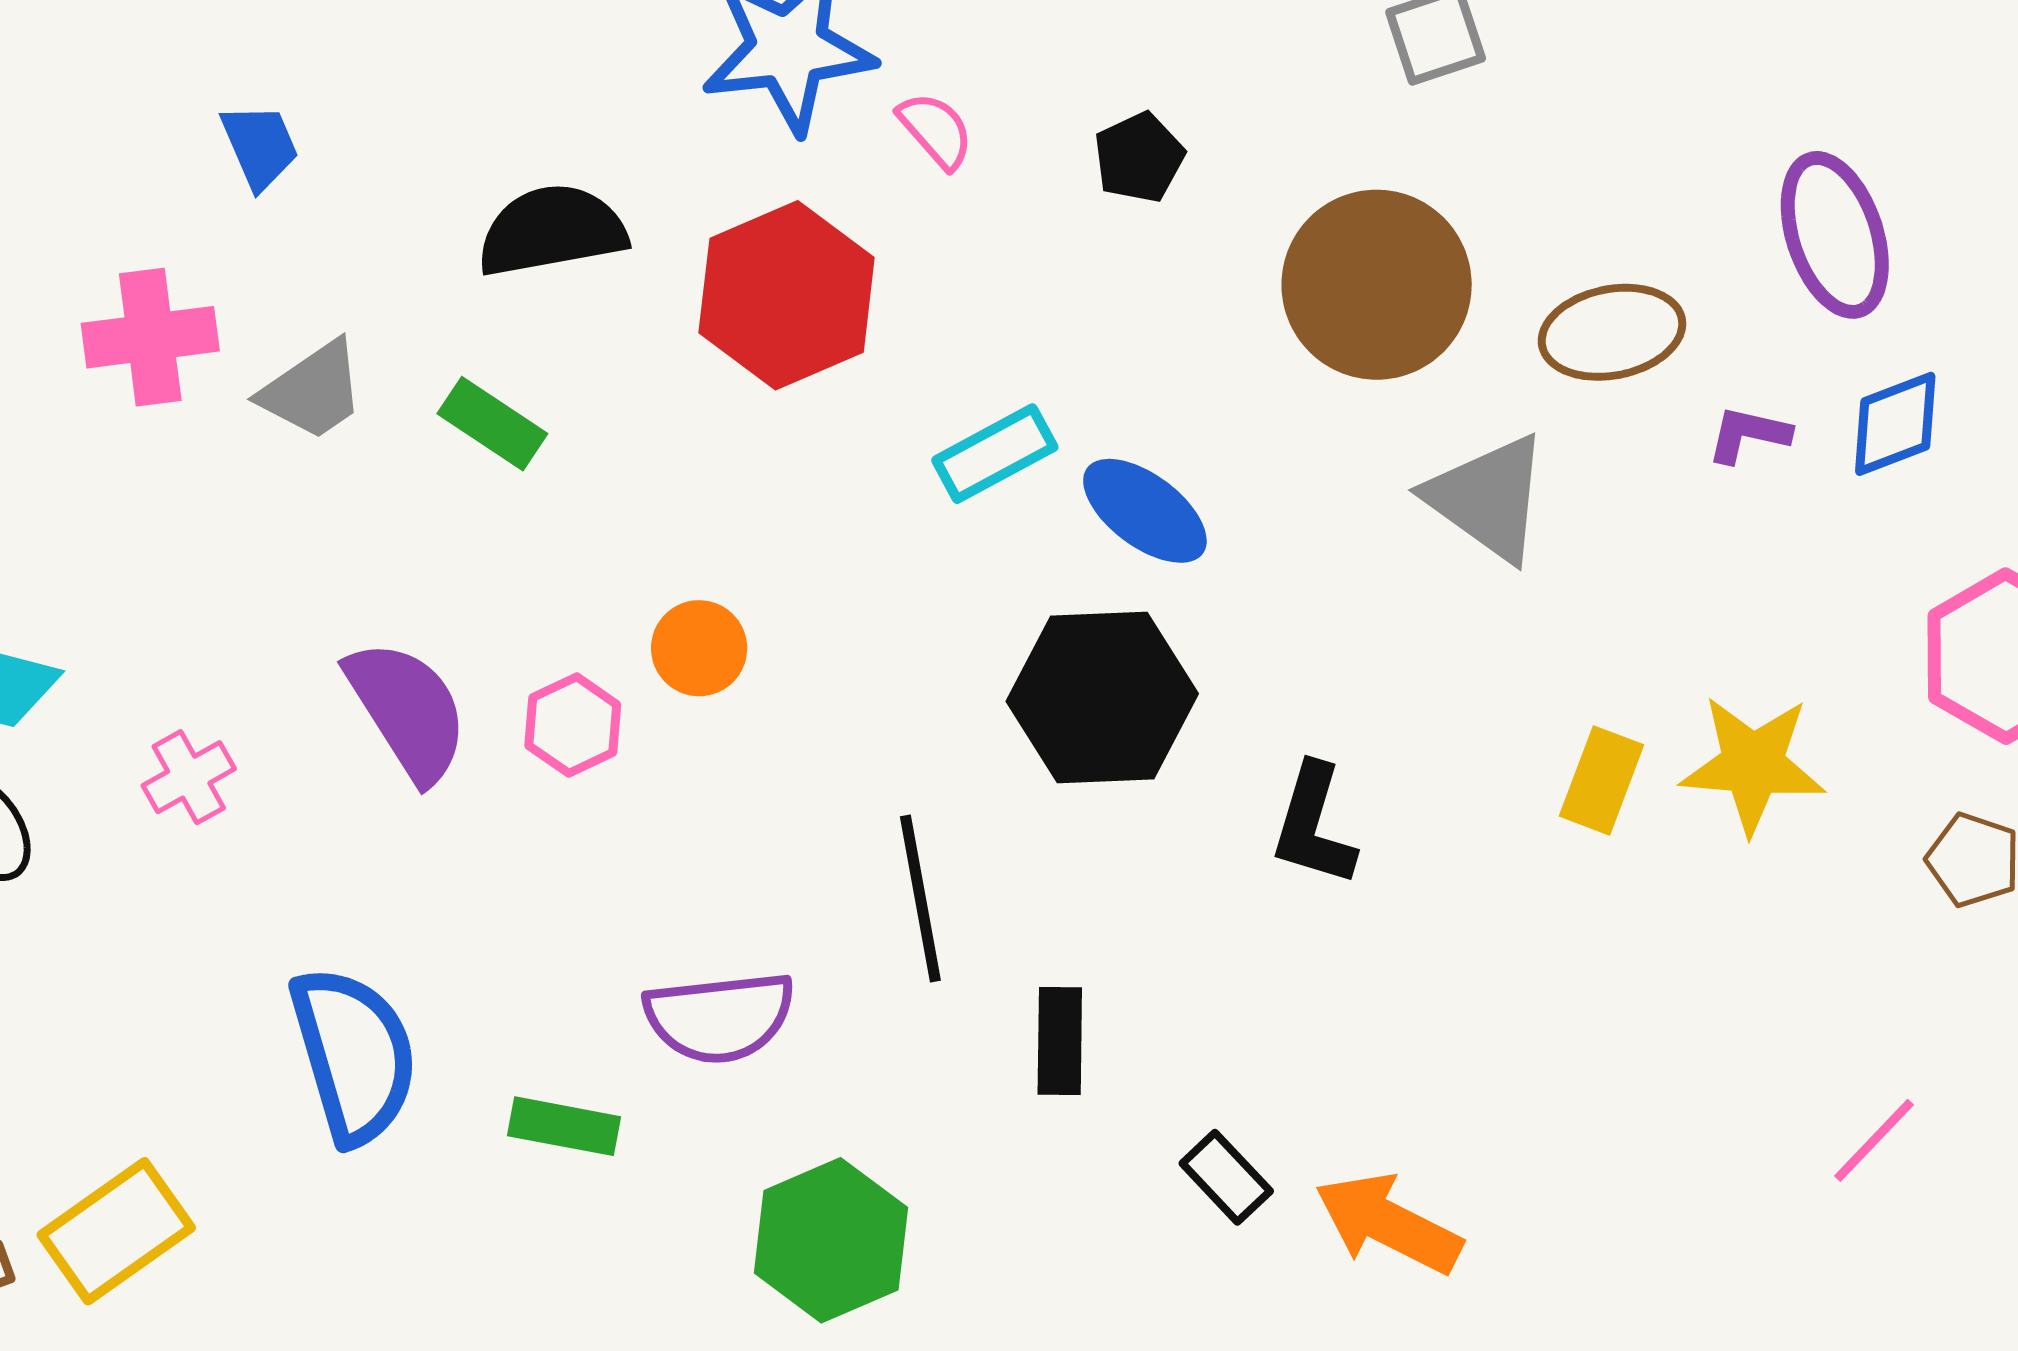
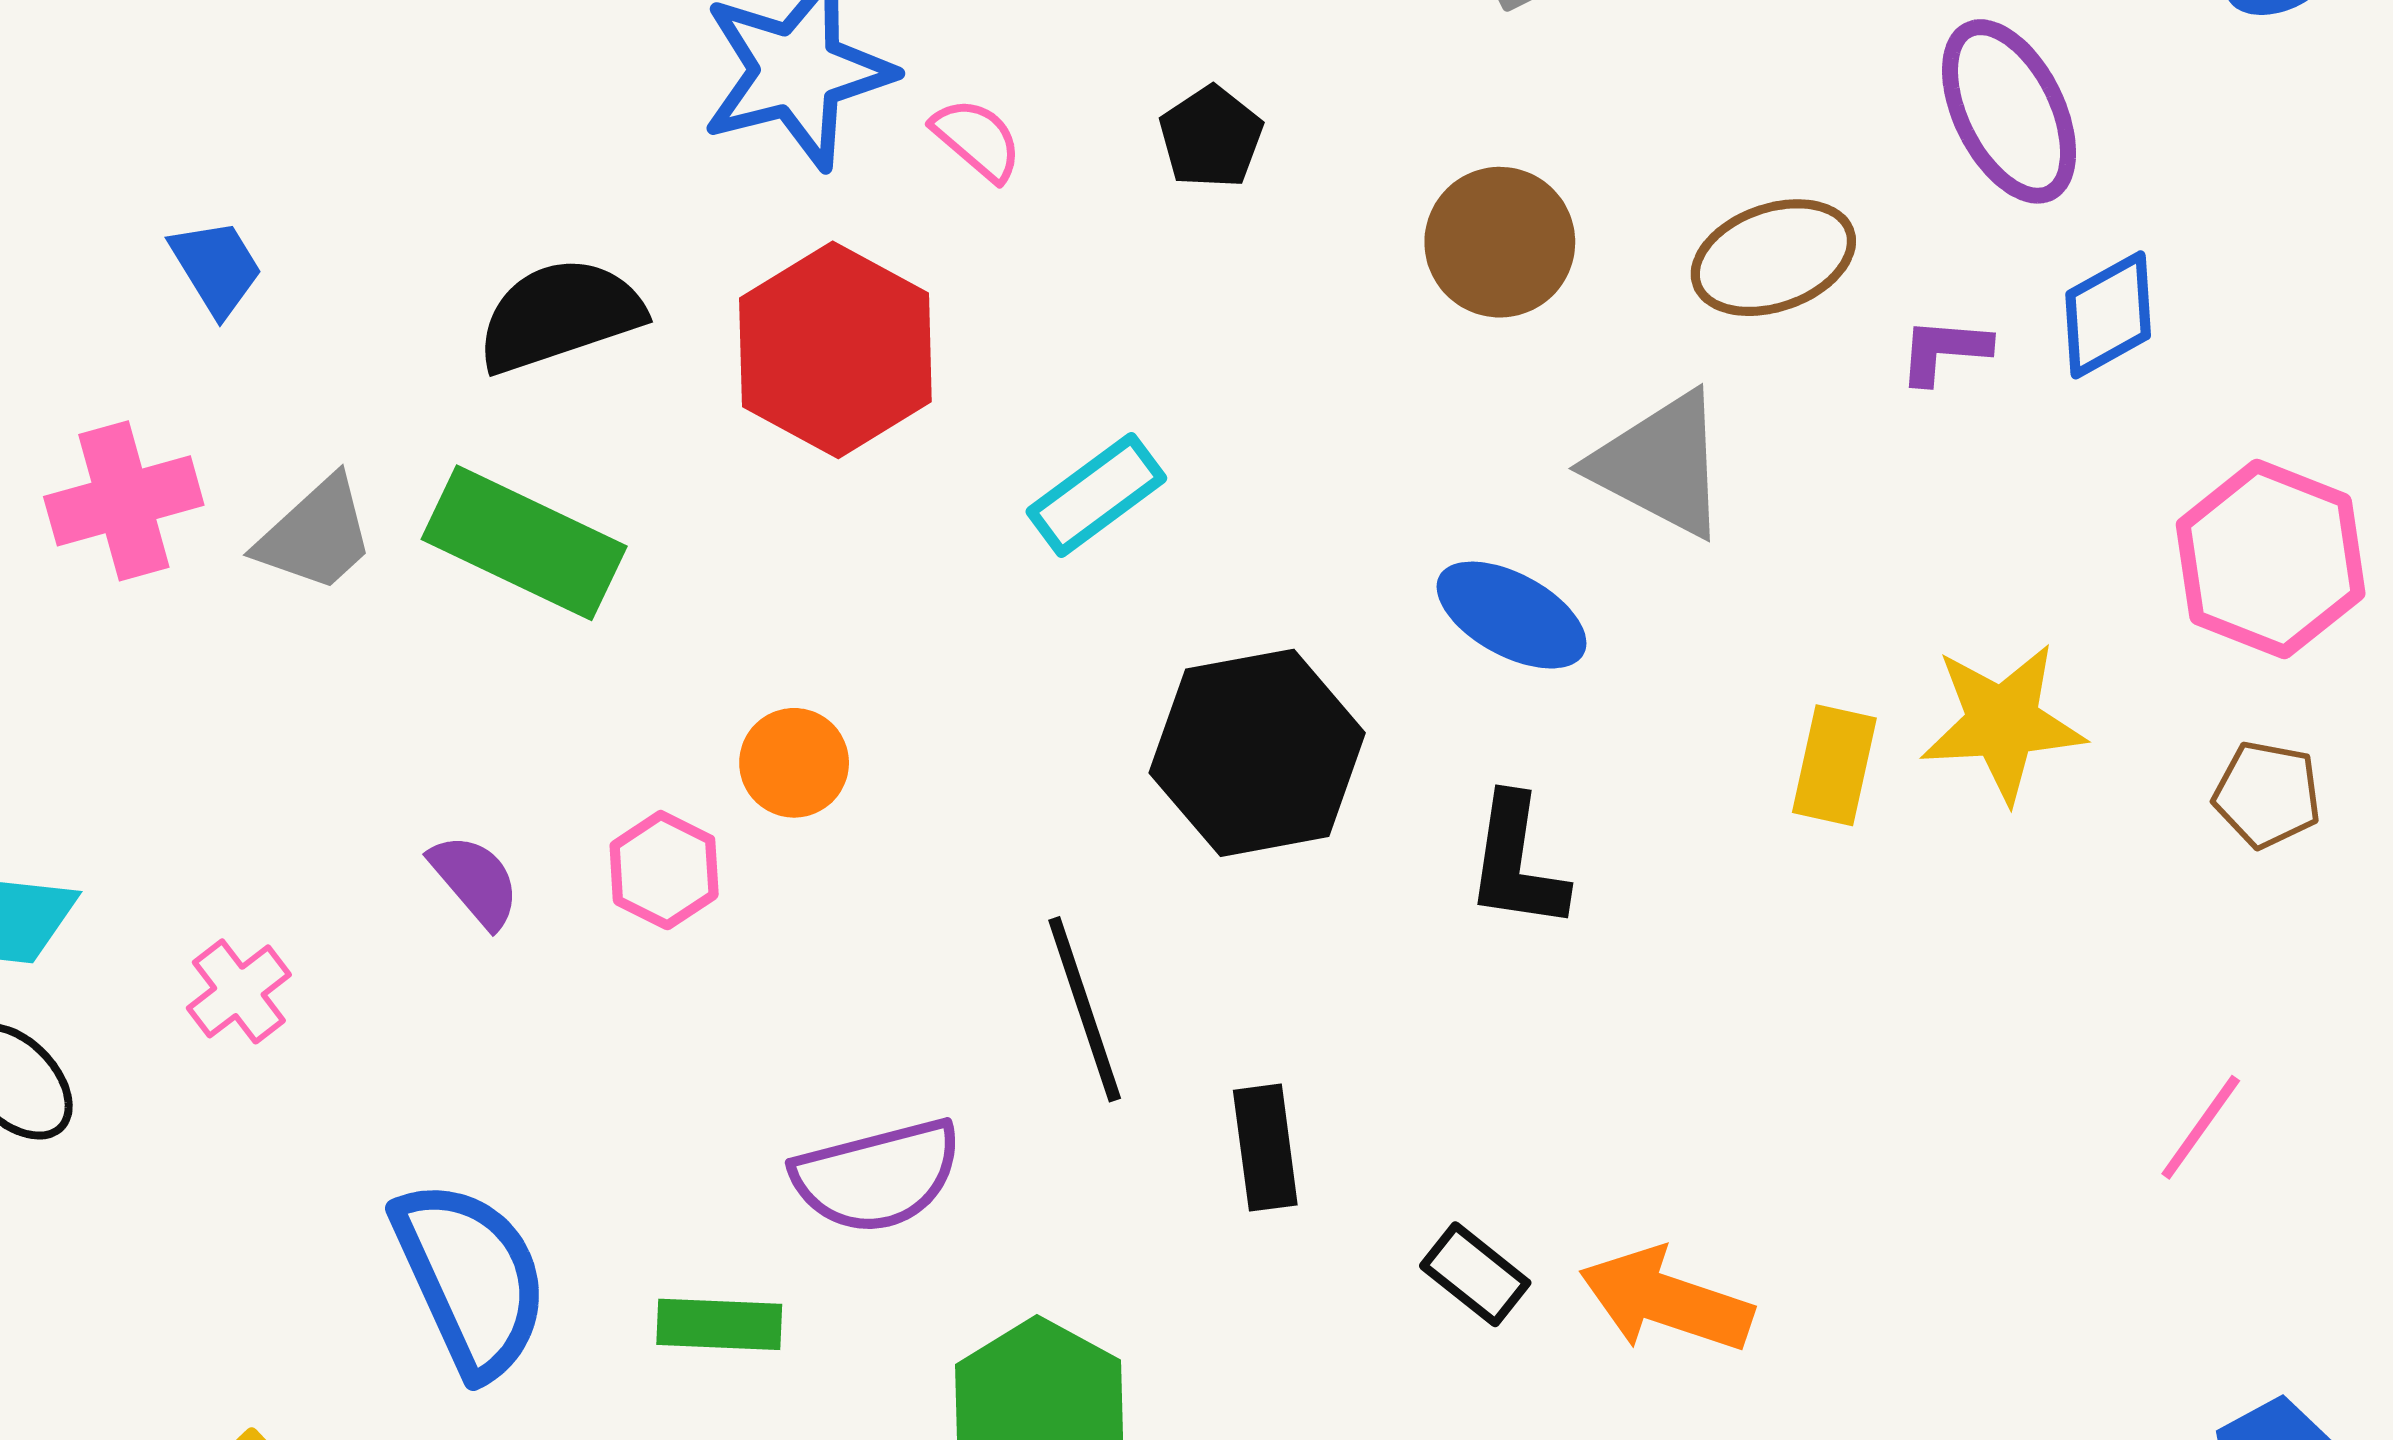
brown circle: (1377, 285) -> (1500, 242), size x0.7
green rectangle: (492, 424) -> (524, 543), size x1.6
blue ellipse: (1145, 511) -> (1512, 615), moved
purple semicircle: (407, 711) -> (475, 881), size x0.6

